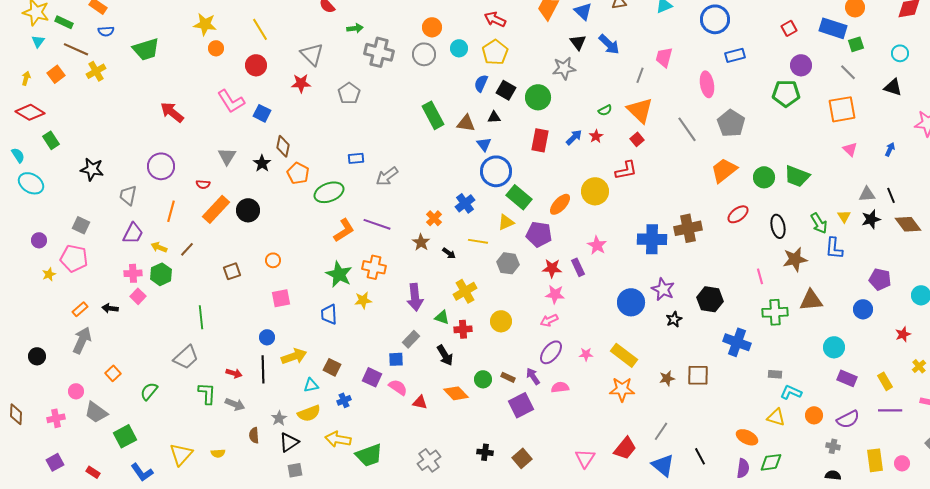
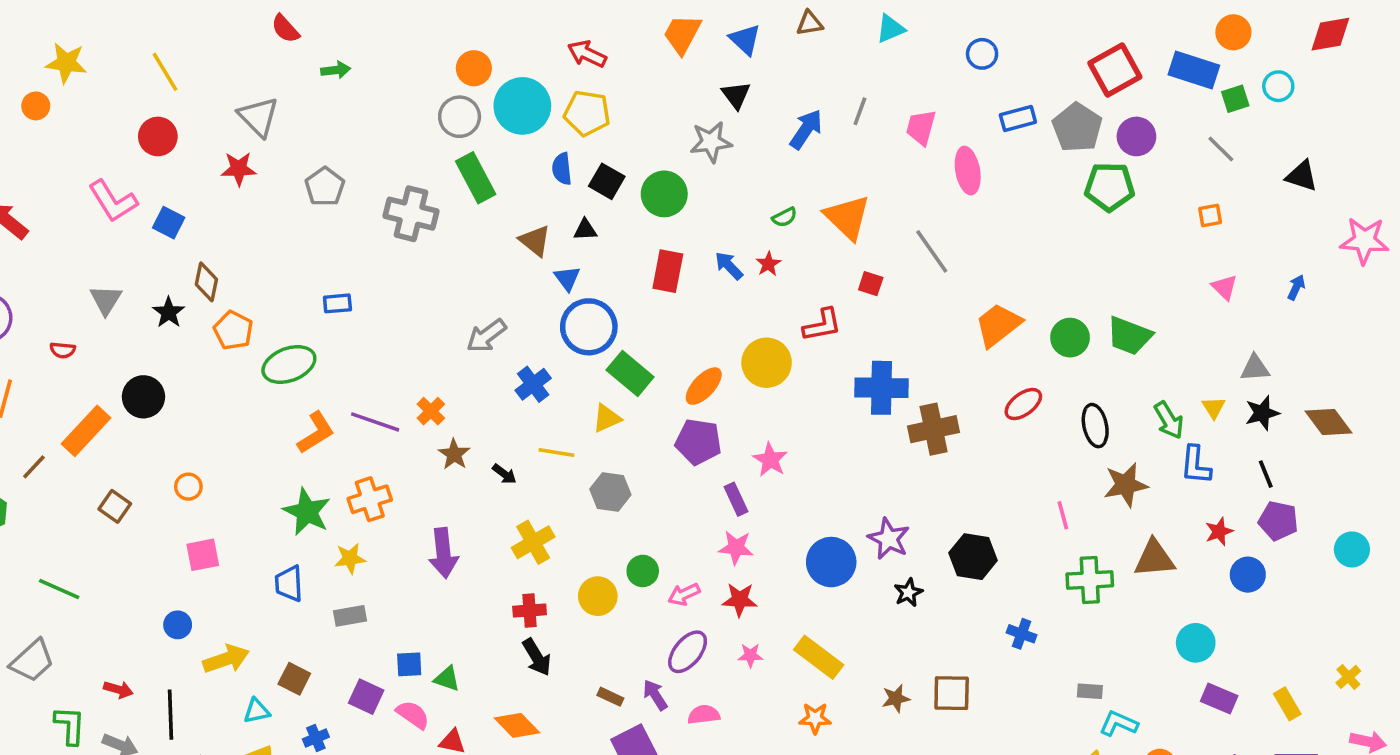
blue circle: (715, 19) -> (982, 54), size x0.6
red square: (789, 28) -> (1115, 70), size x1.8
blue arrow: (609, 44) -> (806, 129), moved, turned -100
orange circle: (216, 48) -> (36, 106), moved
cyan circle: (459, 48) -> (522, 106), size x1.8
gray cross: (379, 52) -> (411, 214), moved
yellow pentagon: (495, 52) -> (587, 113), turned -30
cyan circle: (900, 53) -> (1278, 86), moved
pink trapezoid: (664, 57) -> (921, 127), moved
gray line: (640, 75) -> (860, 111), moved
blue semicircle: (481, 83) -> (562, 169), turned -30
orange square: (842, 109) -> (1210, 215), size x0.5
green rectangle: (433, 115) -> (476, 178), moved
brown triangle: (466, 123) -> (535, 241), turned 30
gray pentagon: (731, 123) -> (1077, 127), moved
blue arrow: (574, 137) -> (729, 266), turned -90
red square: (637, 139) -> (871, 284), moved, turned -32
gray arrow: (387, 176) -> (486, 336), moved
black line: (891, 195) -> (1266, 474), moved
orange rectangle: (216, 209) -> (86, 431), moved
orange cross: (434, 218) -> (431, 411), moved
purple pentagon: (539, 234) -> (698, 442), moved
blue cross: (652, 239) -> (881, 388), moved
orange cross: (374, 267) -> (370, 499), turned -30
red star: (552, 268) -> (740, 600), moved
brown square: (232, 271) -> (115, 506), turned -36
pink star: (555, 294) -> (736, 548), moved
green line: (201, 317) -> (59, 589), turned -60
green triangle: (442, 317) -> (447, 679), moved
red star: (903, 334) -> (1219, 531), moved
gray rectangle: (411, 339) -> (350, 616), moved, turned 36
blue cross: (737, 342) -> (1022, 634), size x0.6
black arrow: (445, 355) -> (537, 657), moved
black line: (263, 369) -> (170, 715), moved
green circle: (483, 379) -> (643, 571), moved
orange star: (622, 389) -> (815, 718), size x0.7

